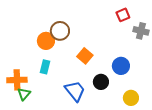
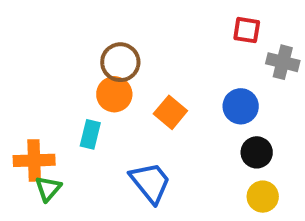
red square: (123, 15) -> (247, 30), turned 32
orange circle: (46, 41) -> (114, 94), moved
blue circle: (121, 66) -> (241, 106), moved
black circle: (101, 82) -> (257, 152), moved

